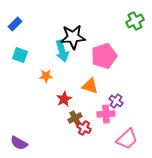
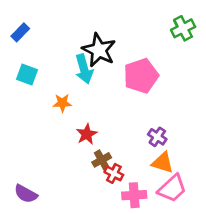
black star: (73, 37) -> (99, 50), turned 30
orange triangle: (90, 86) -> (163, 163), moved
pink cross: (106, 114) -> (134, 195), moved

